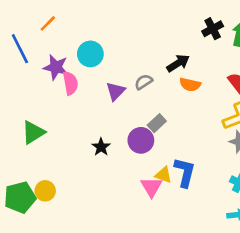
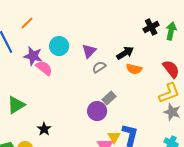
pink semicircle: (70, 83) -> (44, 68), turned -42
purple triangle: (116, 91) -> (89, 51), moved
black star: (101, 147) -> (44, 129), moved
yellow triangle: (163, 175) -> (114, 137), turned 40

